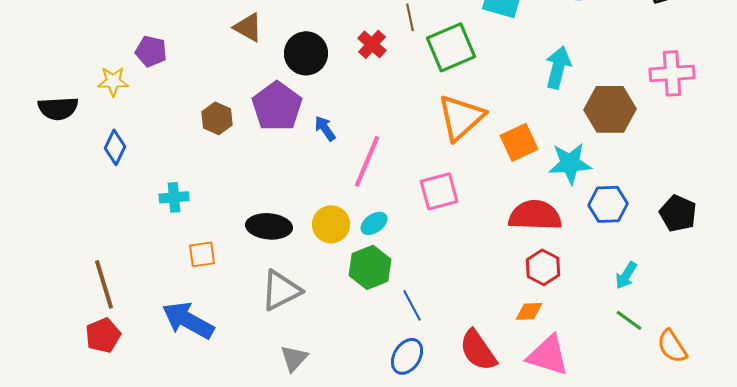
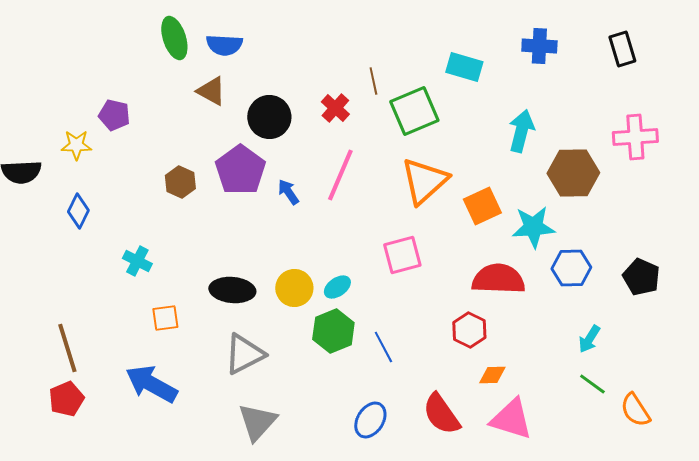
pink line: (367, 161) -> (340, 175), moved
cyan cross: (174, 197) -> (137, 261), turned 32
red hexagon: (543, 267) -> (469, 330), moved
blue line: (412, 305) -> (383, 347), moved
gray triangle: (294, 358) -> (257, 422), size x1.4

